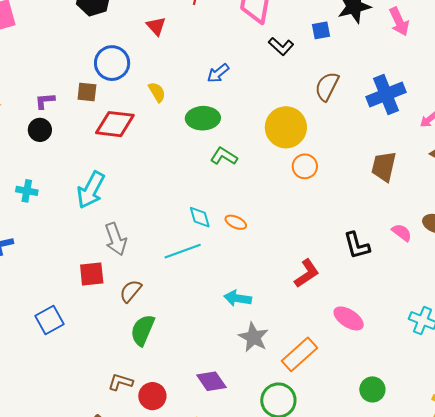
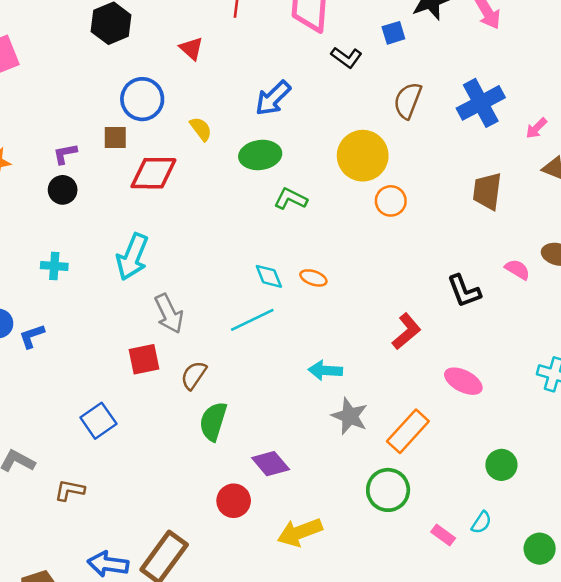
blue arrow: (218, 73) -> (273, 98), size x1.4
purple diamond: (211, 381) -> (271, 464), moved
brown L-shape: (120, 382) -> (70, 490), moved

